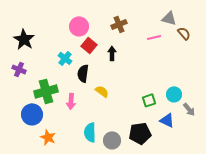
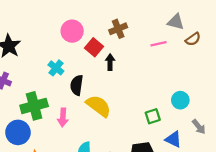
brown semicircle: (184, 33) -> (193, 39), turned 96
red square: (89, 45) -> (94, 47), moved
yellow semicircle: (102, 91) -> (99, 106), size x1.6
cyan circle: (174, 94) -> (180, 100), moved

